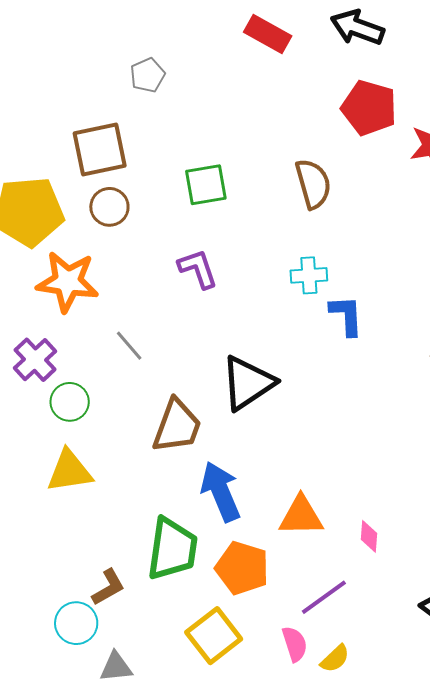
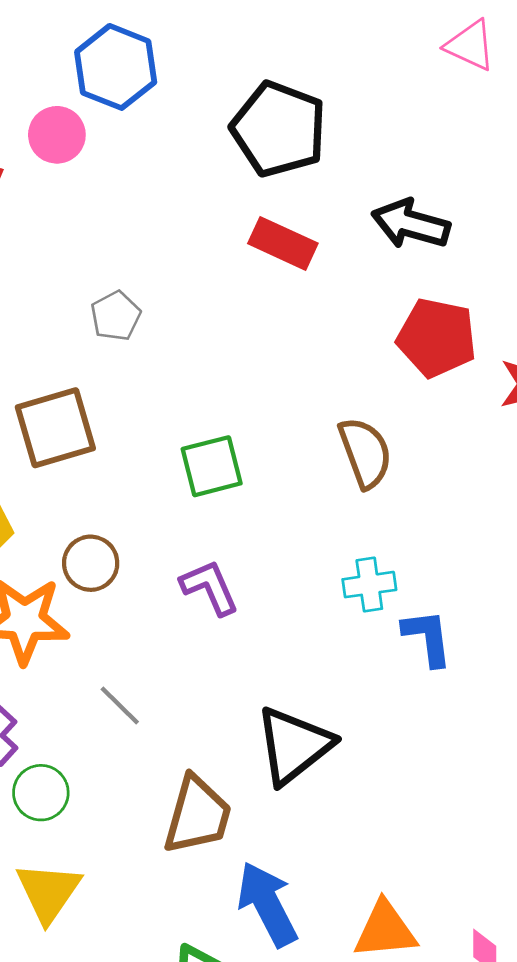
brown circle: (109, 207) -> (91, 563), moved
yellow triangle: (69, 471) -> (48, 892), turned -42

